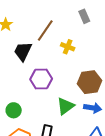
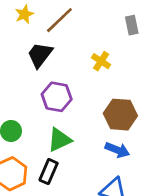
brown line: (45, 30) -> (59, 20), moved
green triangle: (65, 106) -> (59, 140), moved

